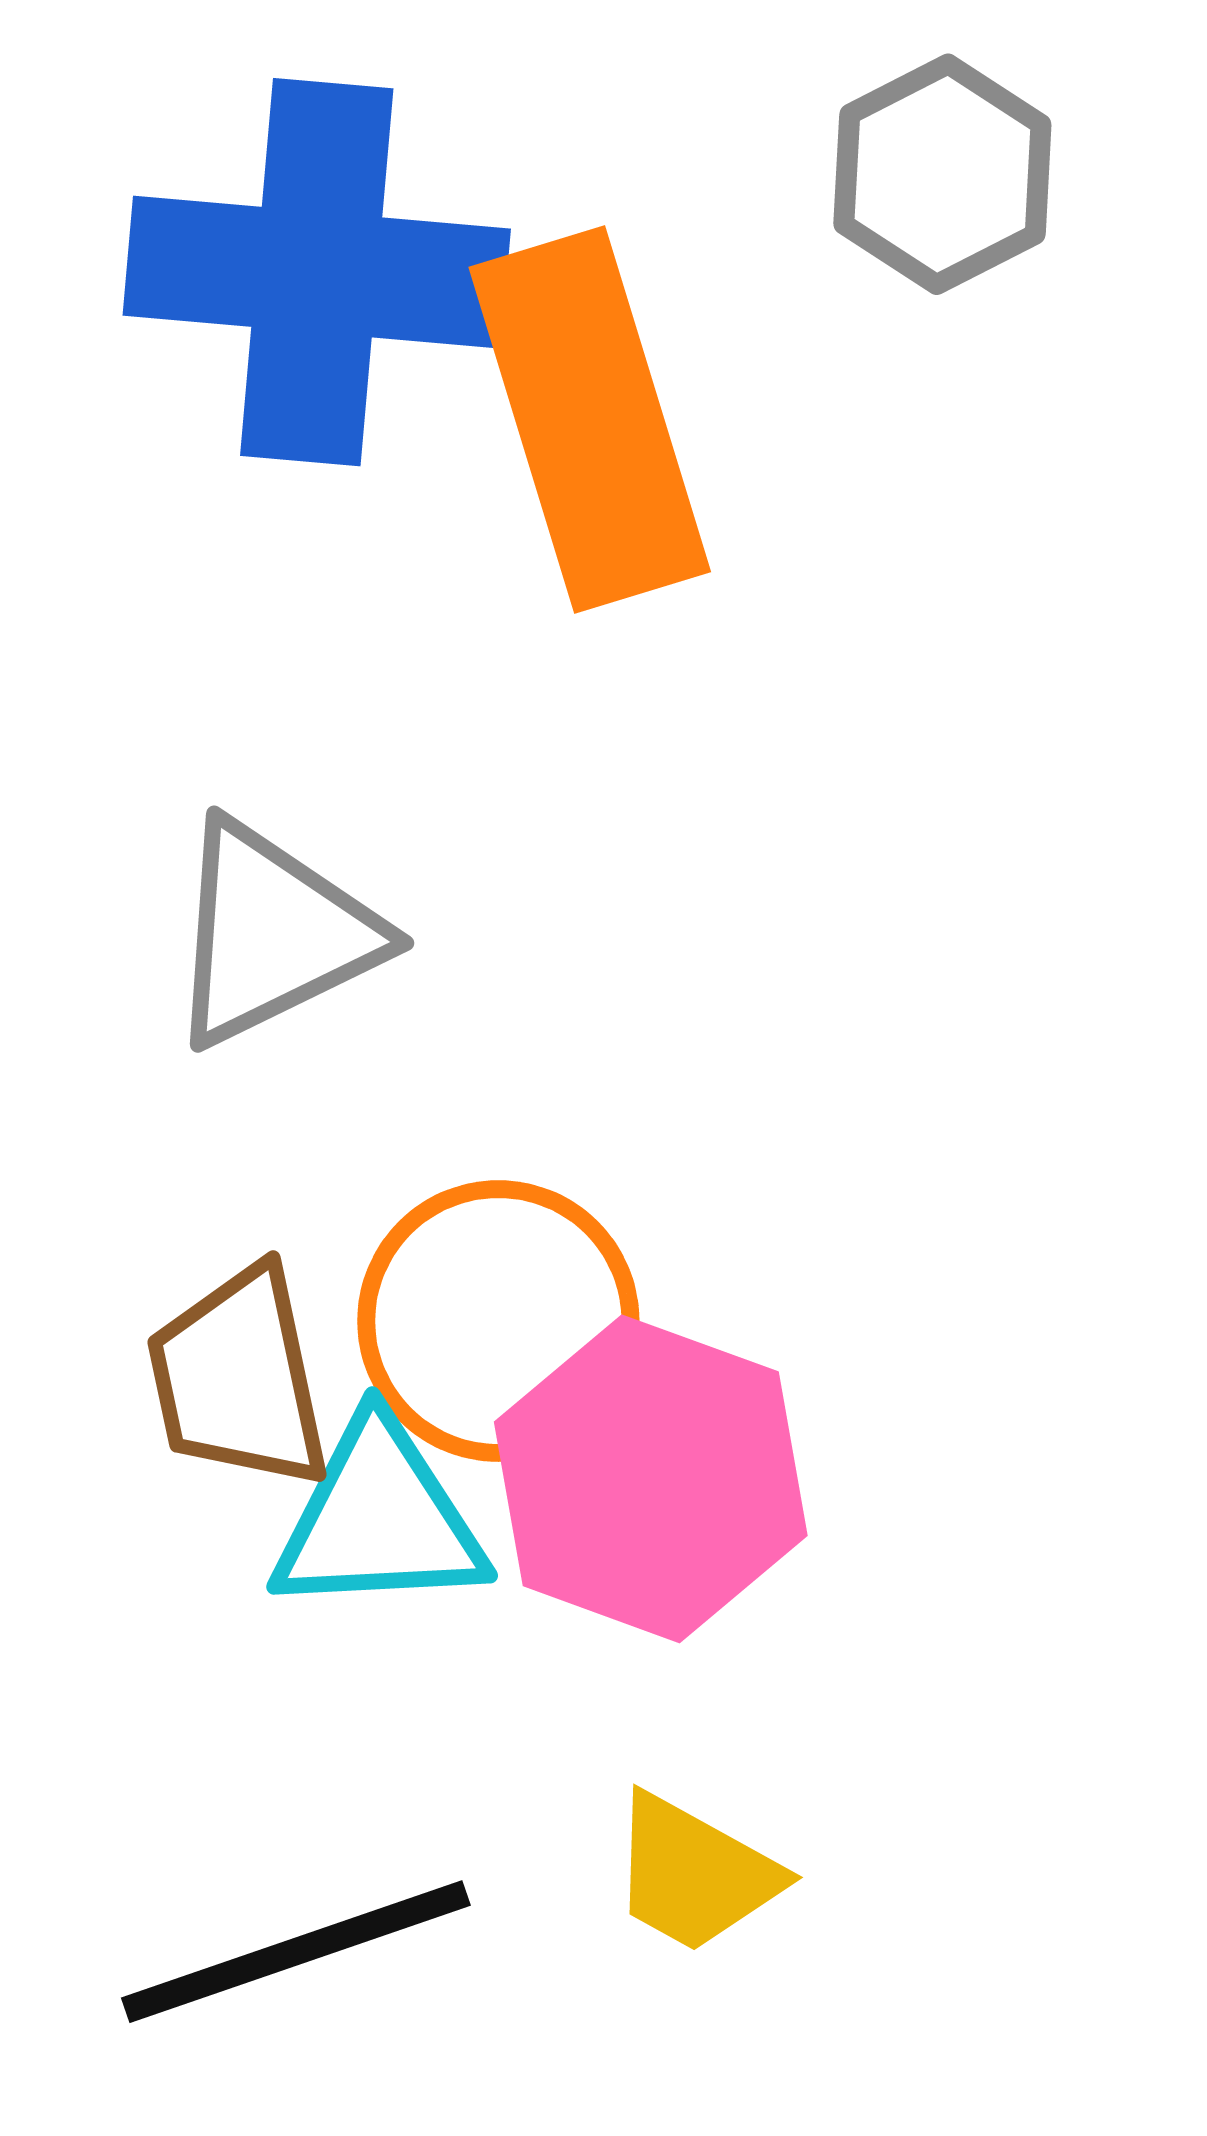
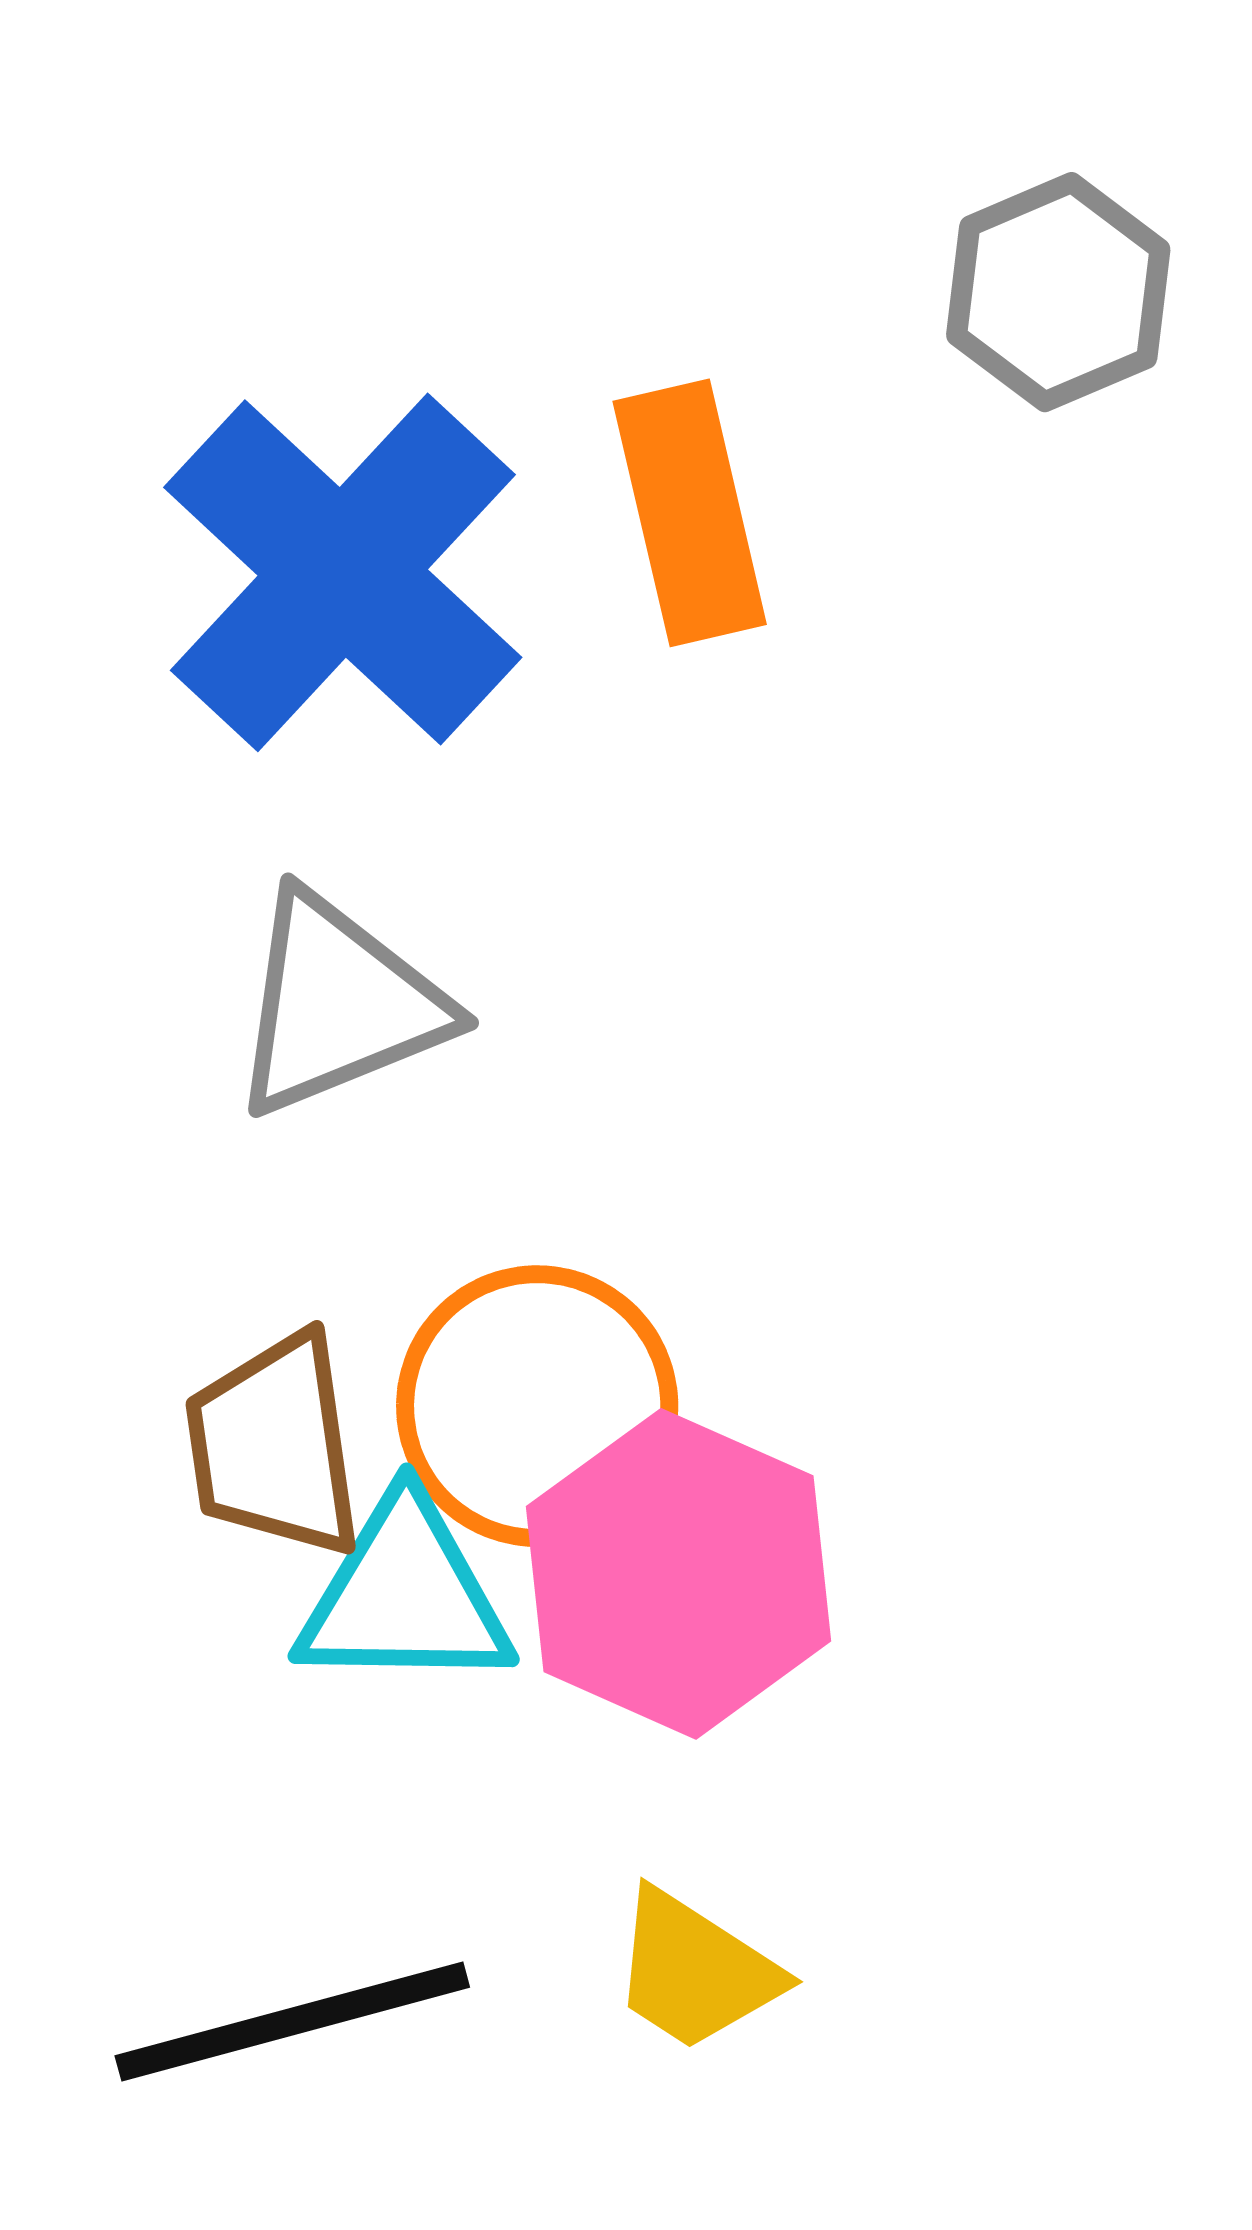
blue cross: (317, 272) -> (343, 572), moved, turned 34
orange rectangle: (590, 419) -> (690, 513), size x0.7

